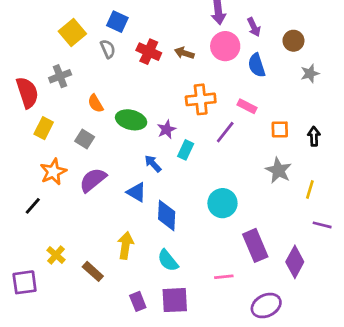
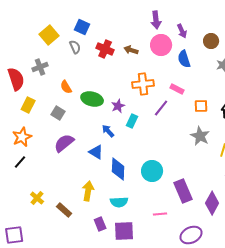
orange star: (53, 172) -> (22, 137), moved
cyan circle: (222, 203) -> (152, 171), moved
cyan semicircle: (168, 260) -> (119, 202), turned -54
purple square: (25, 282) -> (14, 235), moved
purple rectangle: (138, 301) -> (100, 224), moved

